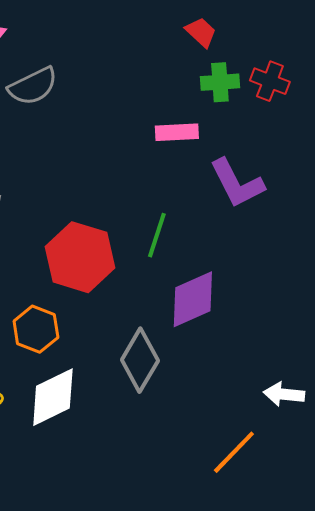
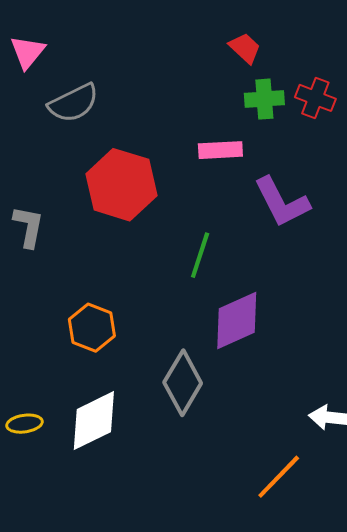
red hexagon: (80, 257) -> (121, 185), moved
orange hexagon: (36, 329) -> (92, 328), moved

